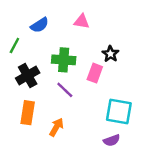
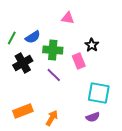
blue semicircle: (40, 25) -> (33, 37), moved
pink rectangle: (95, 73) -> (79, 61), turned -42
orange rectangle: (28, 113) -> (23, 111), moved, turned 60
orange arrow: (56, 127) -> (52, 118), moved

